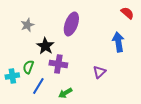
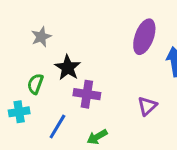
purple ellipse: (71, 24) -> (144, 37), moved
green semicircle: (28, 67) -> (35, 84), moved

